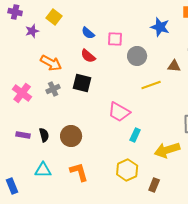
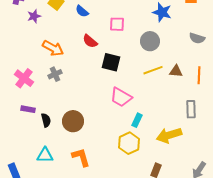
blue semicircle: (88, 33) -> (82, 11), moved
gray circle: (137, 56) -> (150, 41), moved
brown triangle: (174, 66) -> (176, 71), moved
black square: (82, 83) -> (111, 62), moved
purple rectangle: (23, 135) -> (28, 109), moved
yellow hexagon: (127, 170) -> (129, 143), moved

